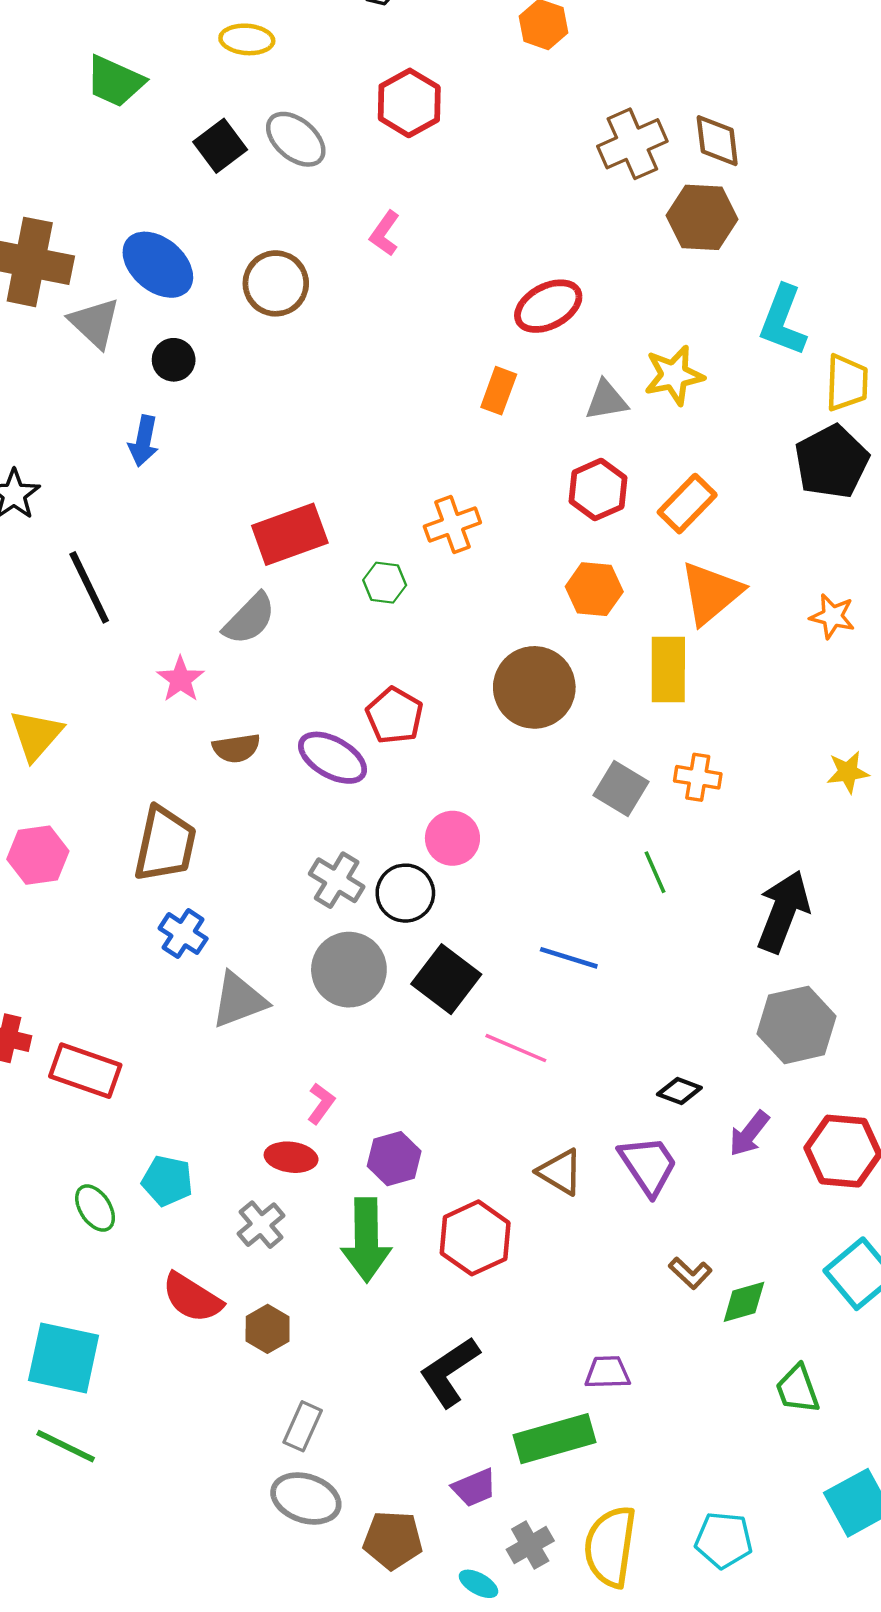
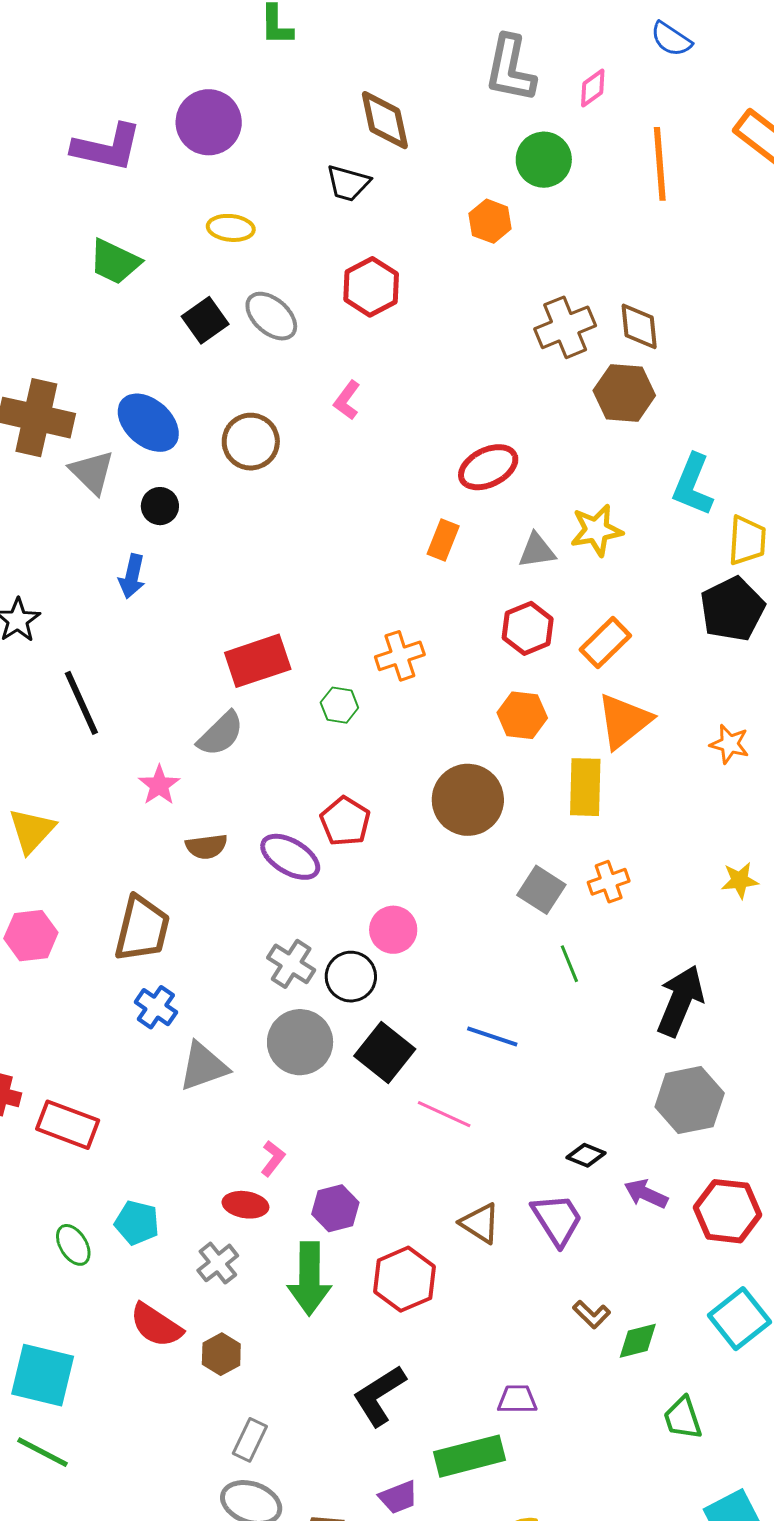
orange cross: (698, 777) -> (609, 882), turned -30
purple arrow: (749, 1134) -> (646, 1194), turned 75

